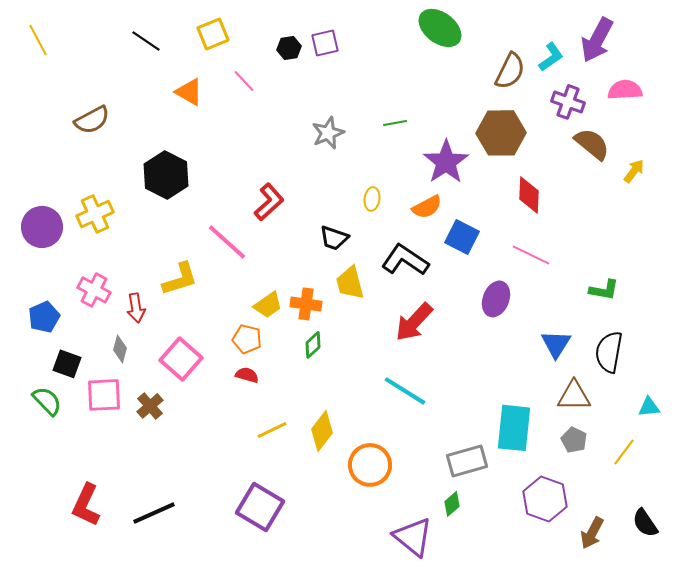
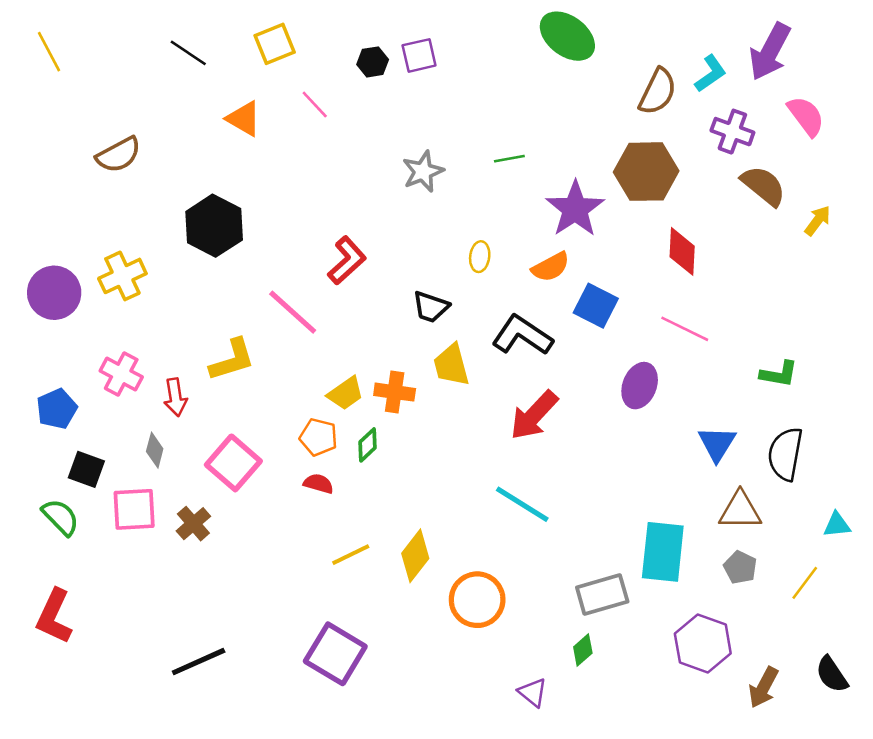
pink semicircle: (625, 90) -> (806, 116), turned 56
green diamond: (313, 345) -> (368, 445), moved
red L-shape: (86, 505) -> (54, 616), moved
purple triangle: (413, 537) -> (533, 693), size x0.6

